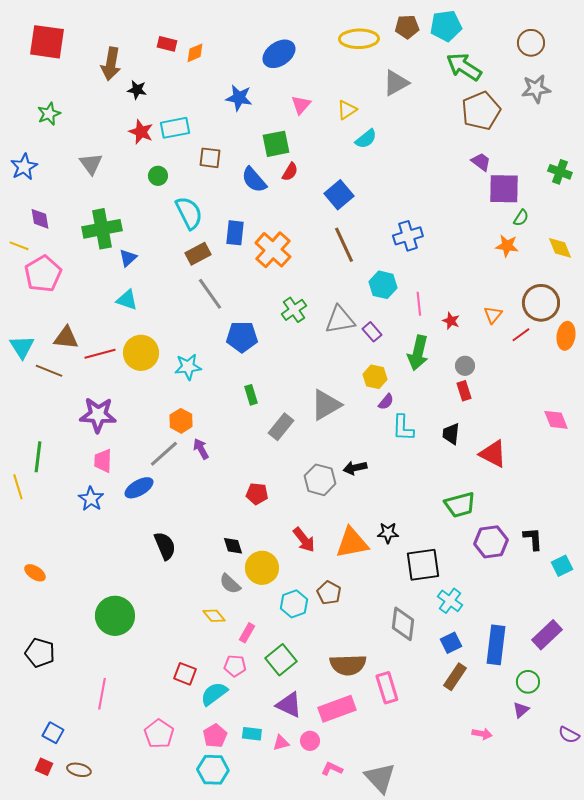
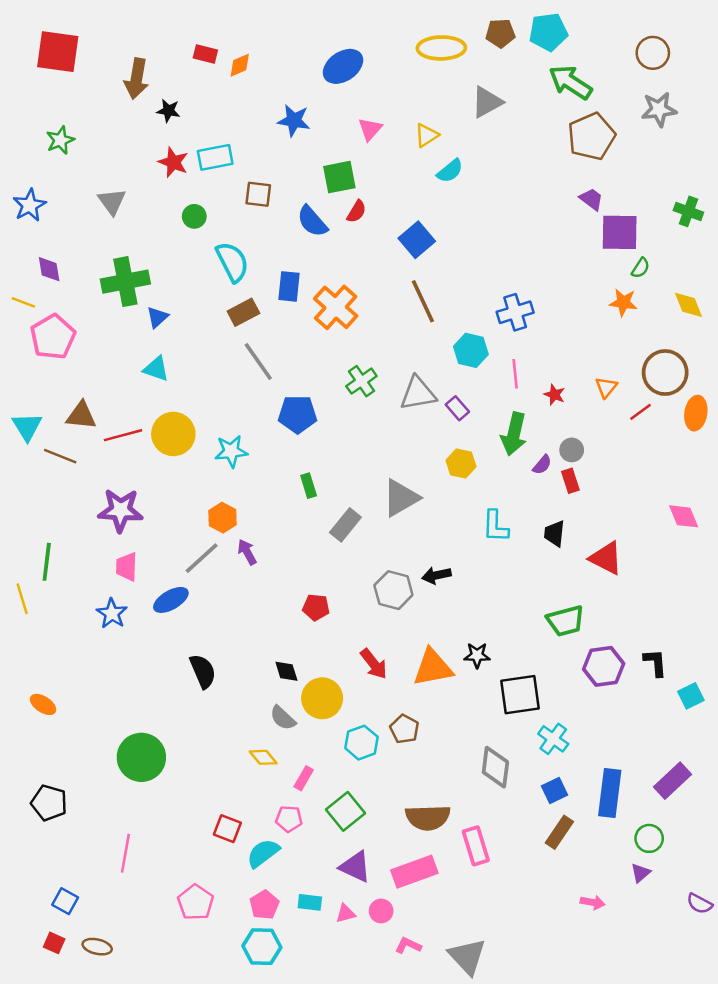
blue cross: (408, 236) -> (515, 312), moved
purple semicircle: (386, 402) -> (542, 465), moved

